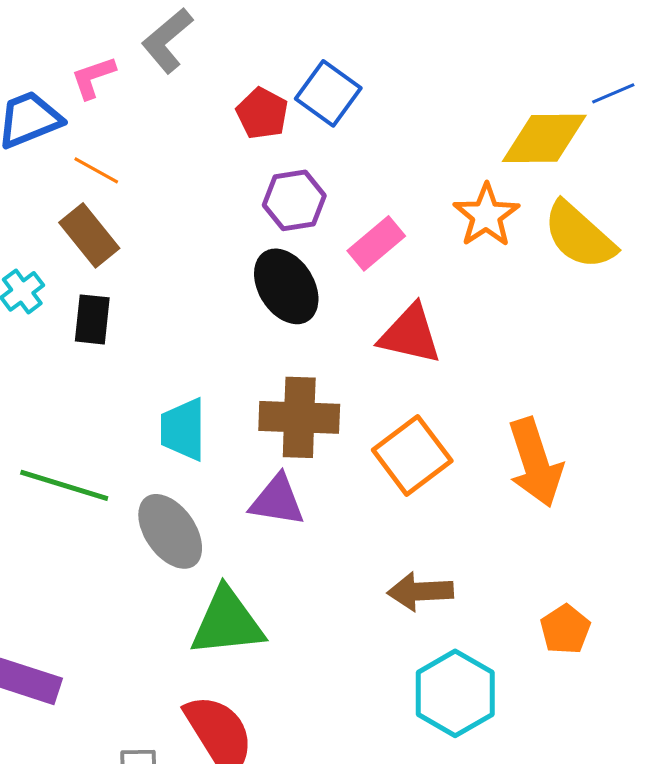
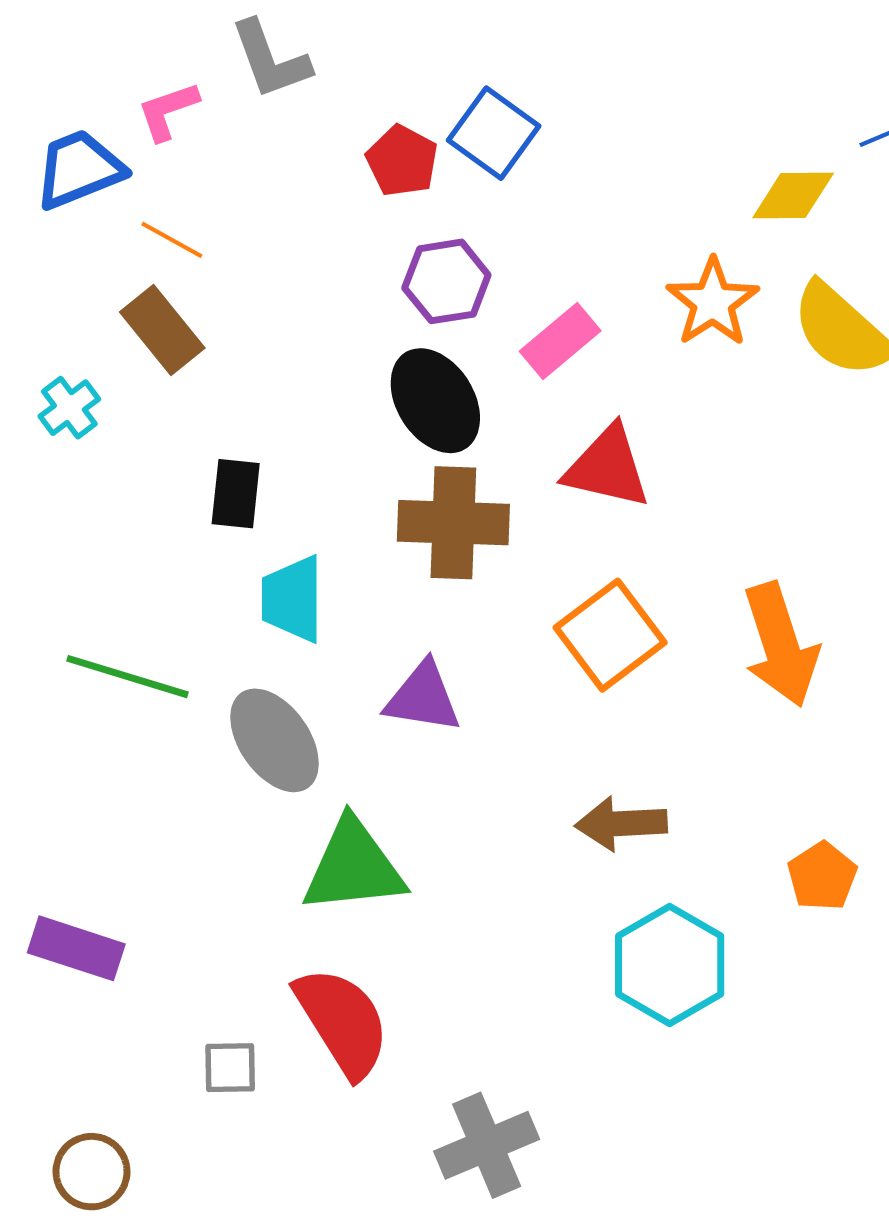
gray L-shape: (167, 40) -> (270, 60), turned -70
yellow diamond: (544, 138) -> (793, 195), size x0.7
black rectangle: (92, 319) -> (236, 494), moved
brown cross: (299, 417) -> (453, 523), moved

